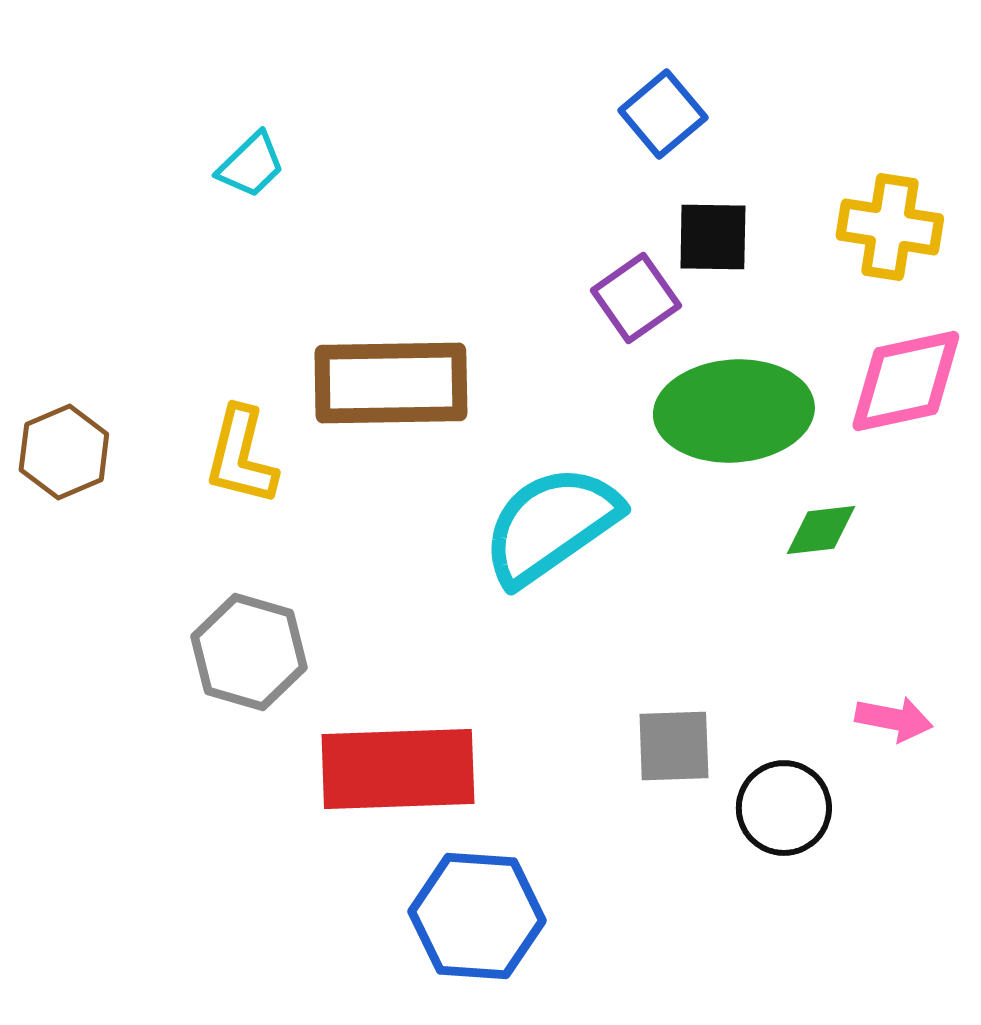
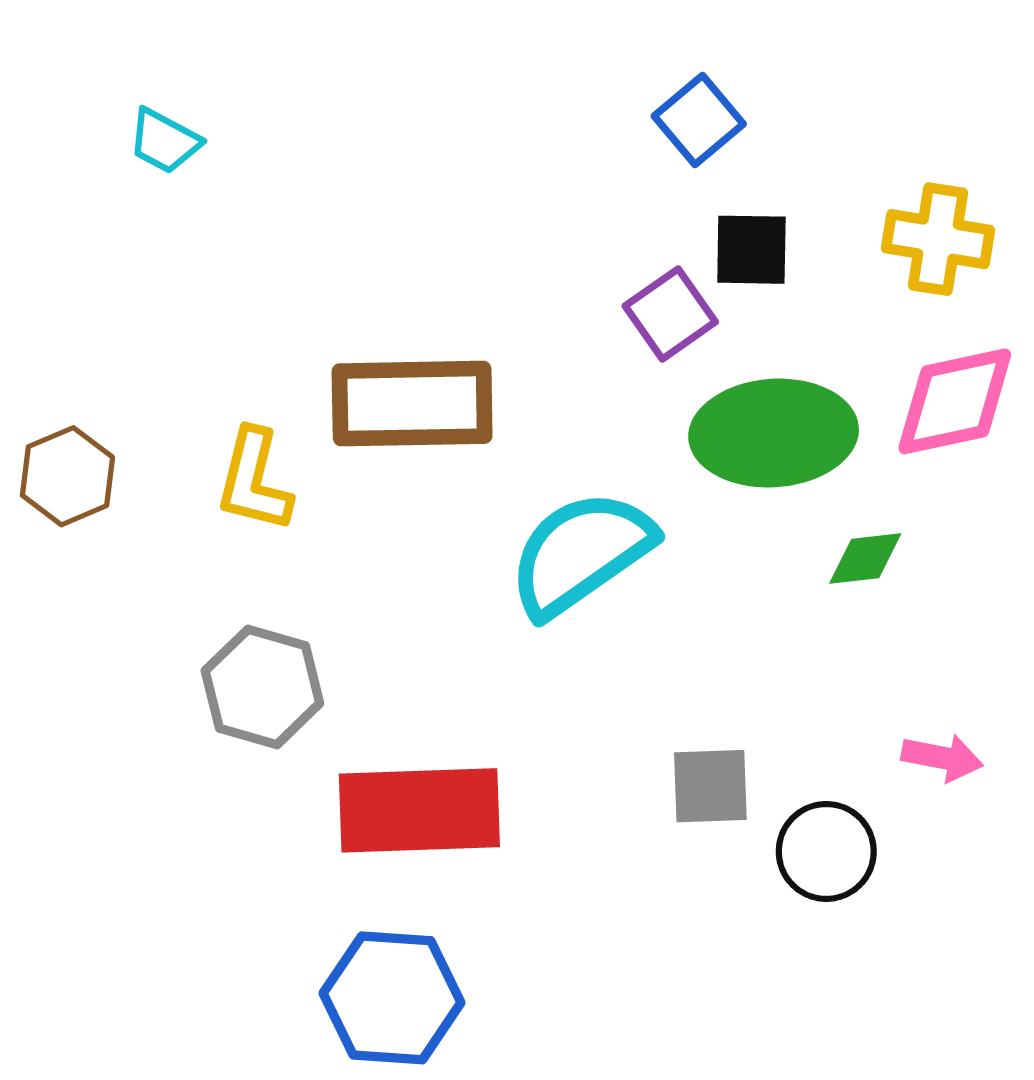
cyan trapezoid: (251, 165) -> (164, 141), moved, turned 72
blue hexagon: (477, 916) -> (392, 998), moved

